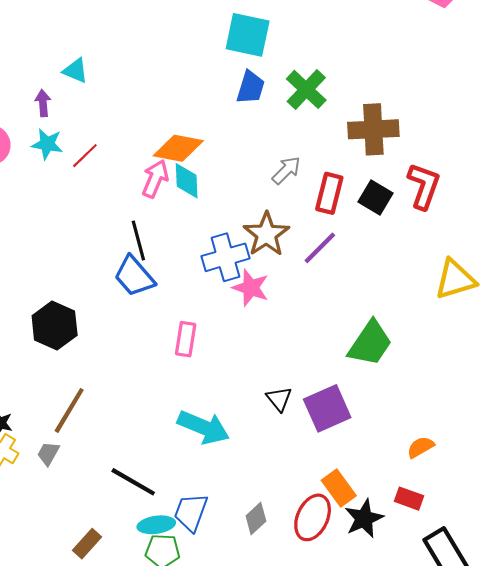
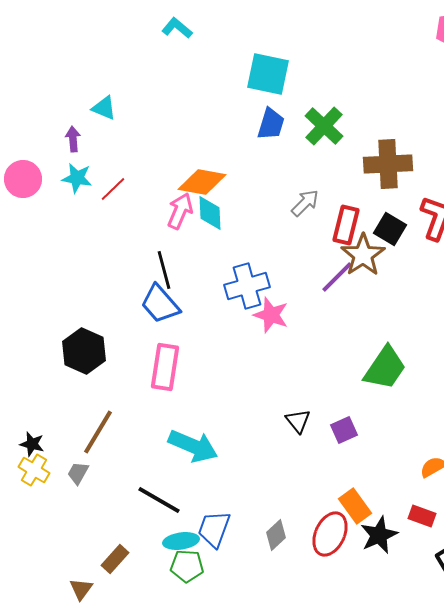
brown star: (266, 234) -> (363, 255), moved
pink rectangle: (186, 339) -> (165, 367), moved, size x1.4
purple square: (327, 408) -> (344, 430), size x0.6
cyan arrow: (203, 427) -> (193, 446), moved

